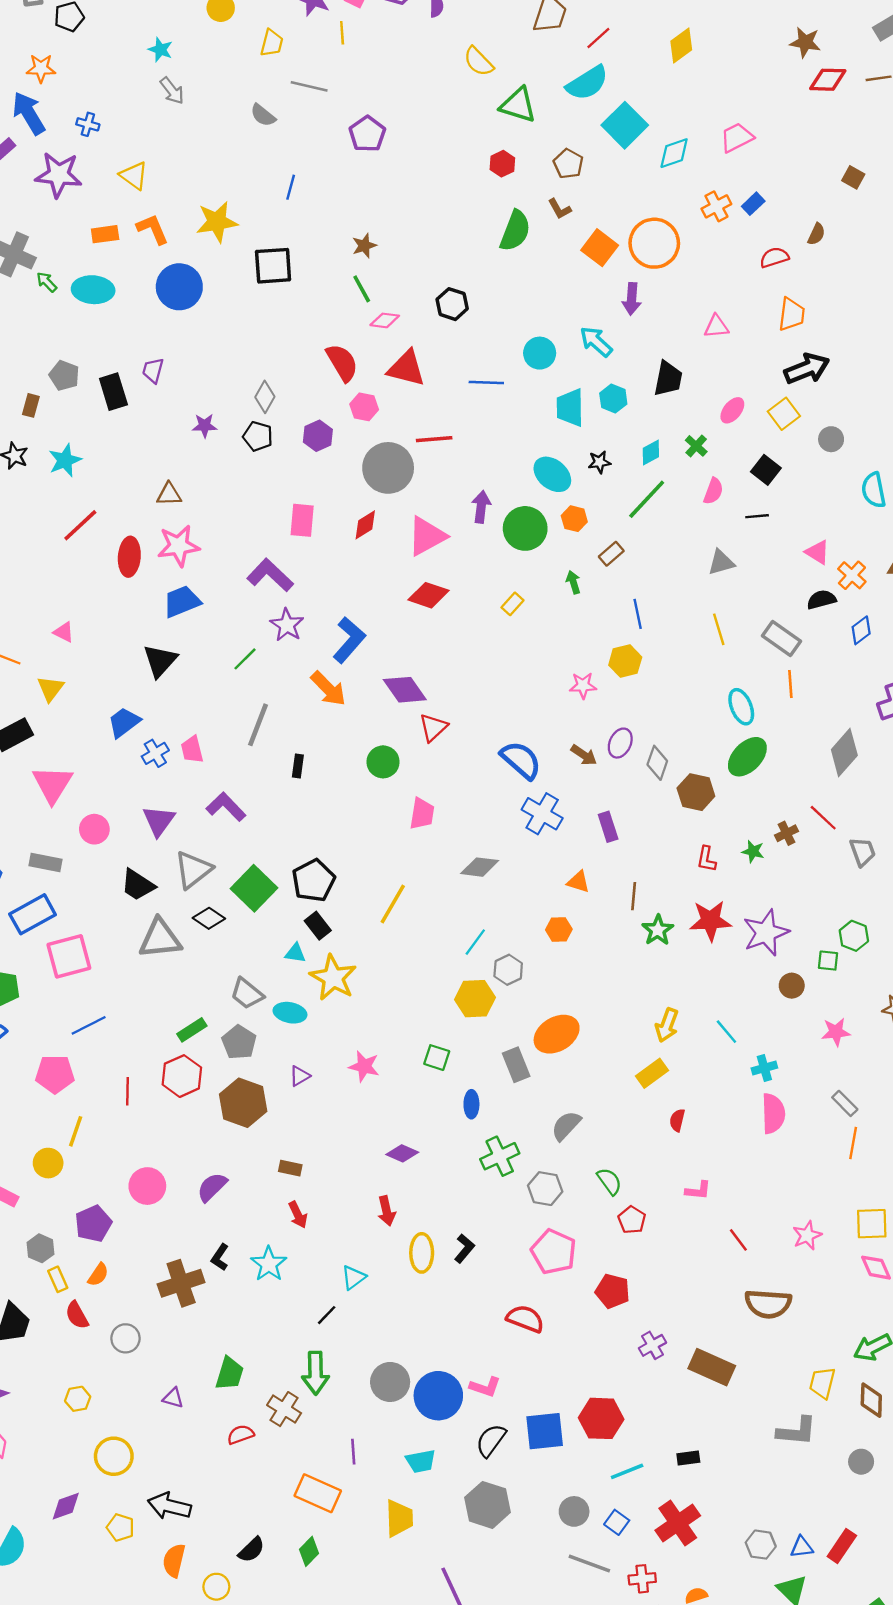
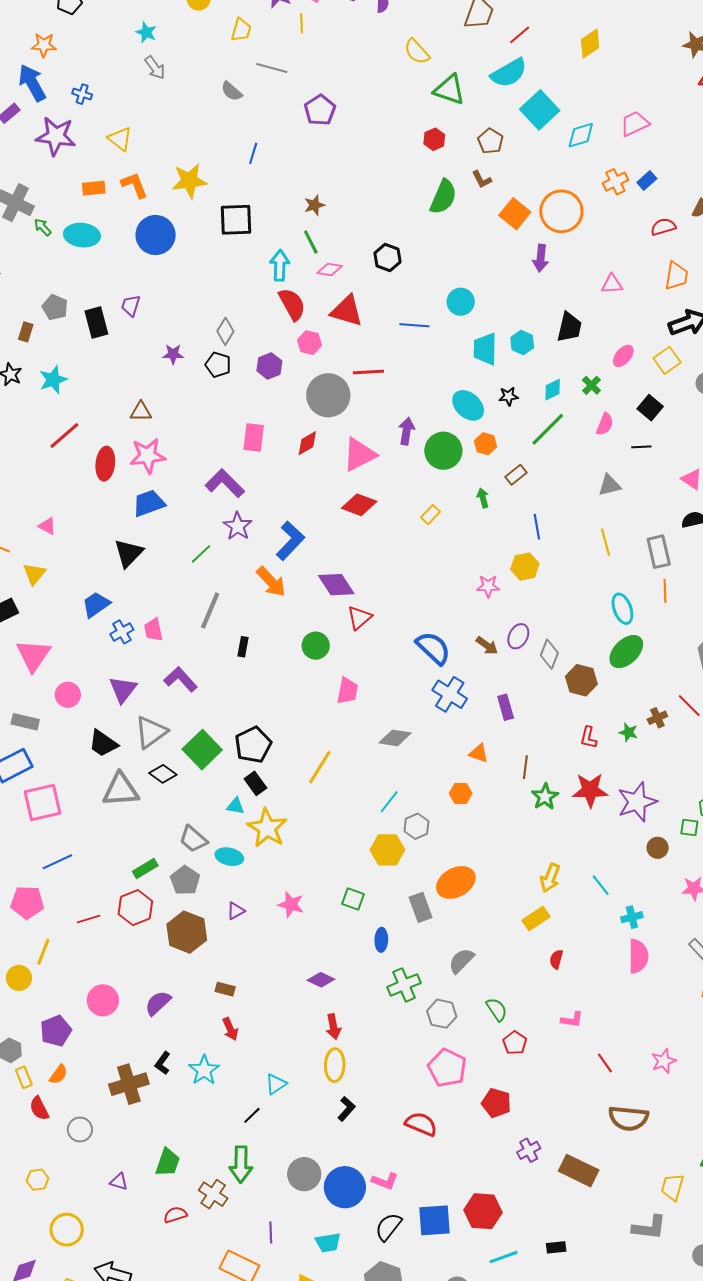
cyan arrow: (596, 342) -> (280, 265), moved, turned 48
gray rectangle: (781, 638) -> (659, 552), turned 40
red line: (128, 1091) -> (89, 919), turned 70
red arrow: (387, 1211) -> (333, 1027), moved
black L-shape: (464, 1248) -> (346, 1109), moved

